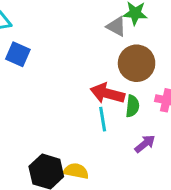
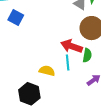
yellow semicircle: (76, 171) -> (47, 71), moved

